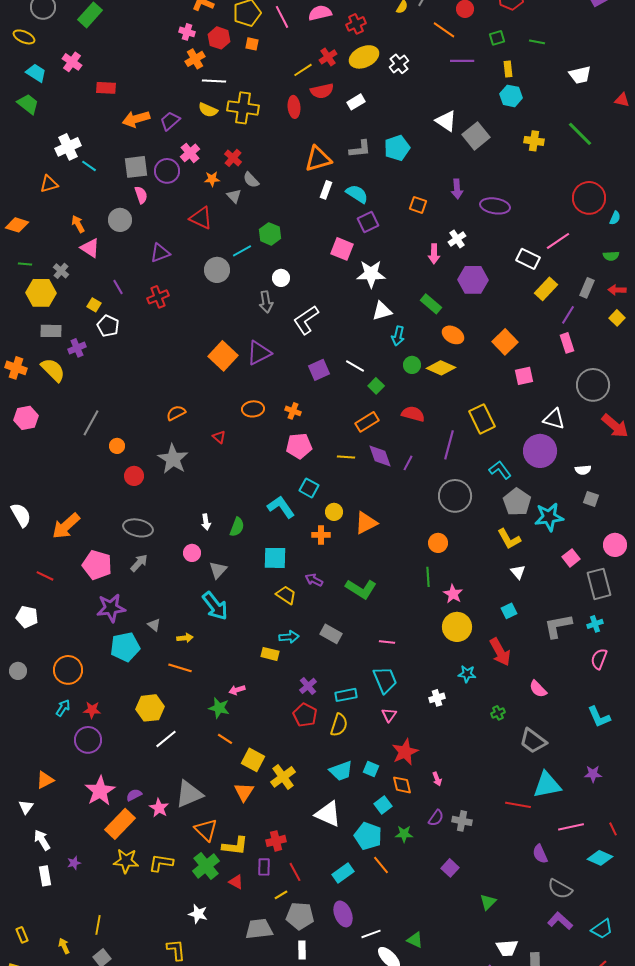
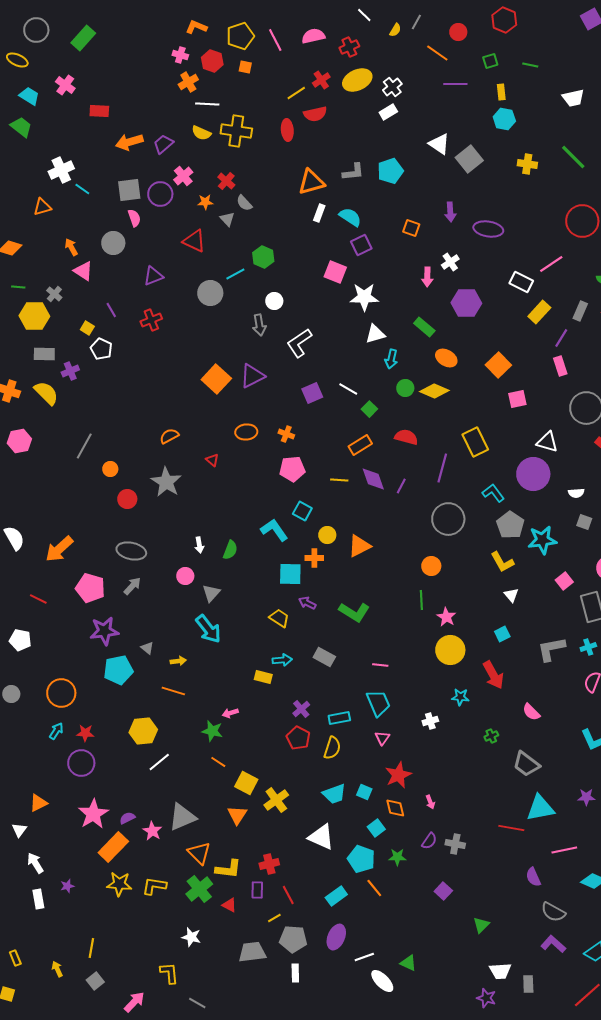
white rectangle: (356, 102) -> (388, 112), moved
cyan square: (275, 558) -> (290, 574), moved
purple ellipse: (343, 914) -> (336, 937), turned 45

